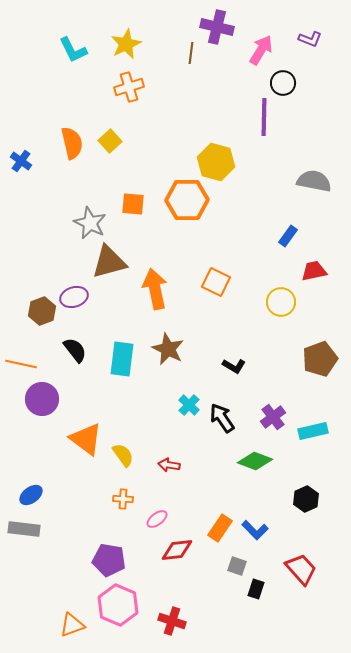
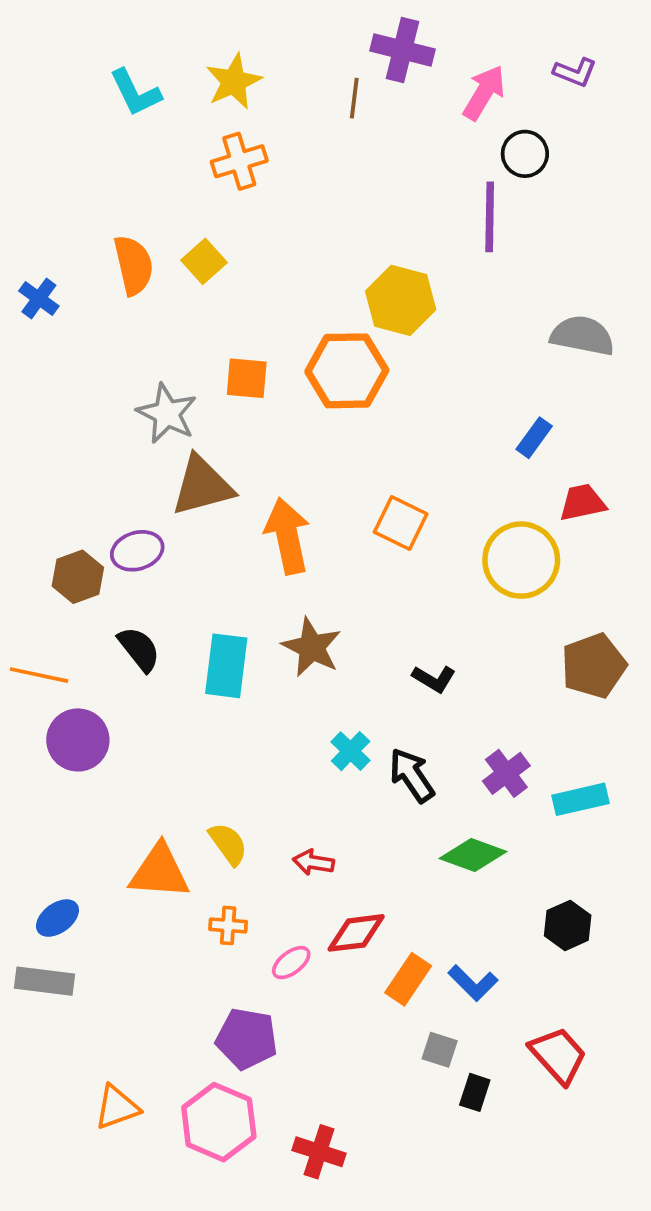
yellow circle: (281, 302) -> (521, 560), size x1.4
orange triangle: (86, 439) -> (159, 872), moved, turned -33
red diamond: (177, 550) -> (356, 933), moved
purple pentagon: (109, 560) -> (247, 1039), moved
orange triangle: (72, 625) -> (117, 1107), moved

